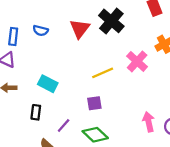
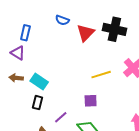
black cross: (111, 21) -> (114, 29), turned -35
blue semicircle: (41, 31) -> (62, 20), moved
cyan rectangle: (48, 84) -> (39, 82), moved

